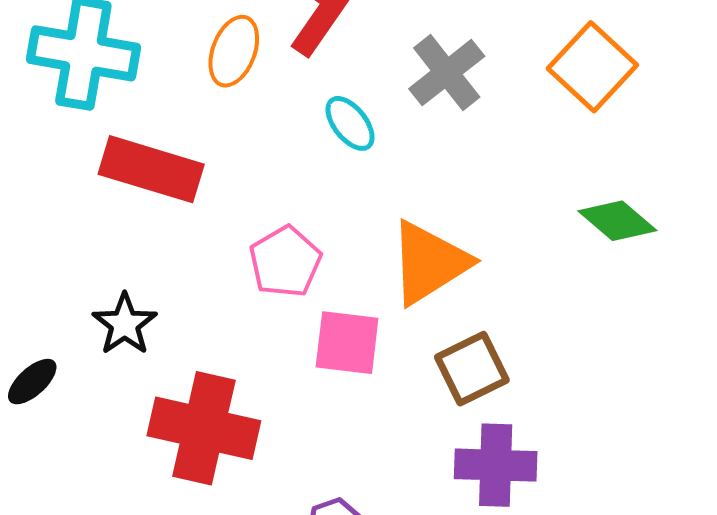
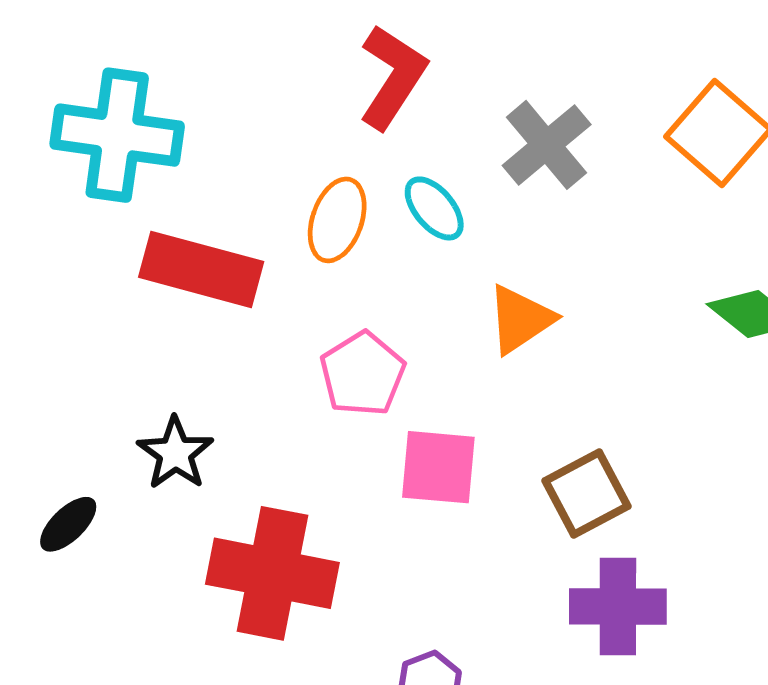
orange ellipse: (234, 51) -> (337, 220), moved
orange triangle: (429, 263) -> (520, 319), moved, size x0.7

